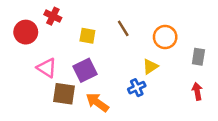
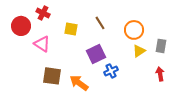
yellow triangle: (150, 67) -> (139, 51), moved
pink triangle: (47, 68) -> (42, 44), moved
purple square: (85, 70) -> (96, 54), moved

